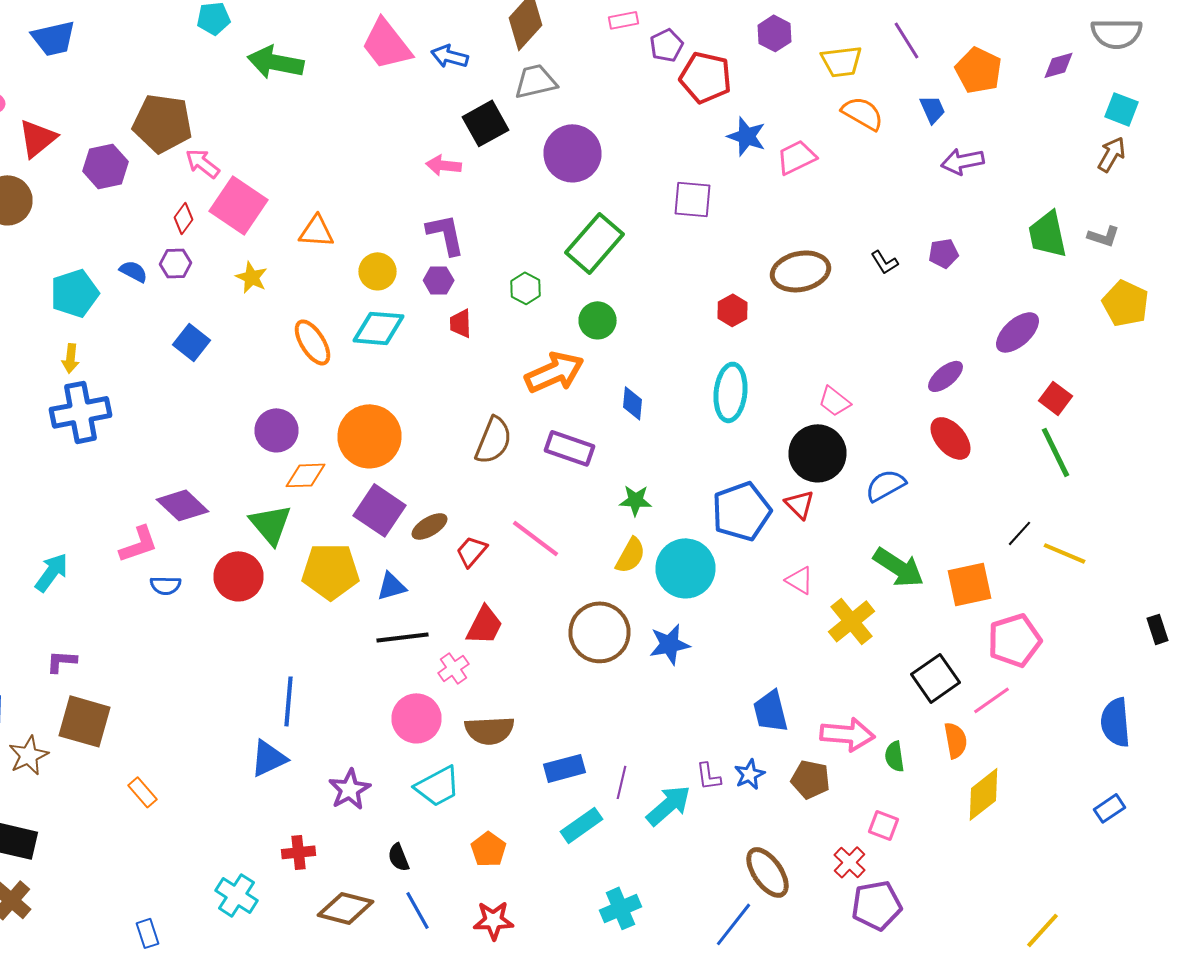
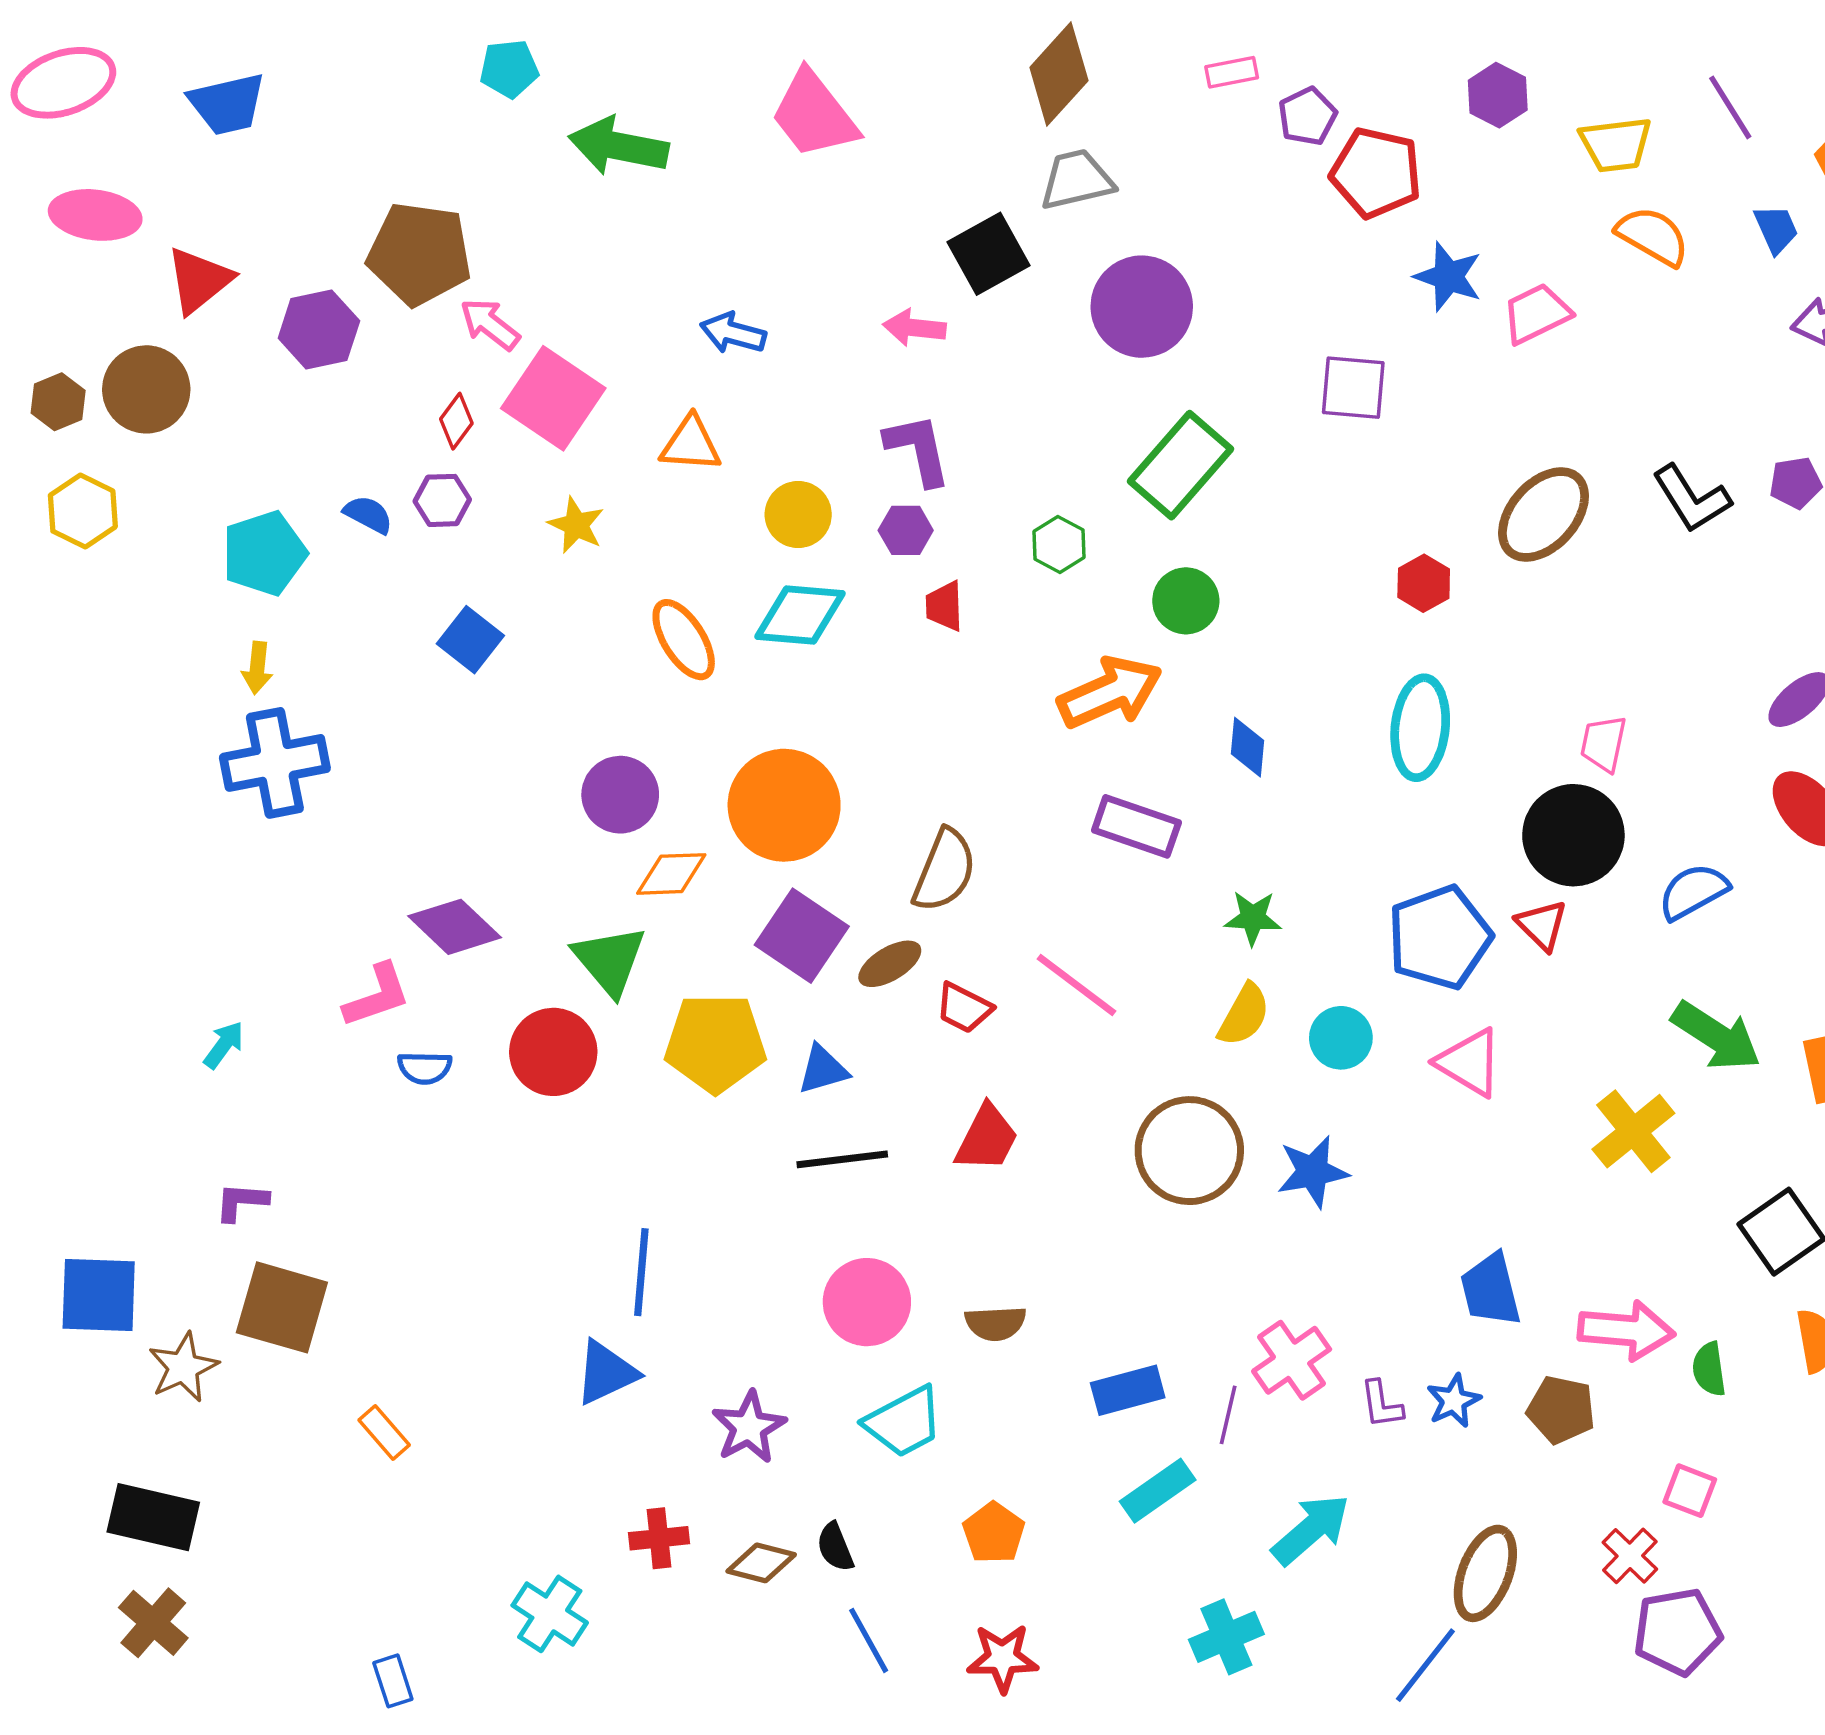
blue arrow: (450, 56) -> (733, 333), moved
black L-shape: (884, 262) -> (1692, 499), size x1.6
brown ellipse: (800, 271) -> (1544, 515), turned -36
pink trapezoid: (834, 401) -> (1603, 744), turned 64
brown semicircle: (494, 440) -> (944, 870), moved
red trapezoid: (472, 551) -> (964, 1008), turned -104
cyan circle: (686, 568) -> (1341, 1038), size x0.6
cyan arrow: (52, 572) -> (224, 1045), size x0.7
pink triangle: (800, 580) -> (1470, 1062), moved, size x1.4
pink cross: (454, 668) -> (1292, 1360), moved, size x1.4
brown semicircle: (490, 730) -> (996, 1323), size x0.7
cyan arrow: (668, 805) -> (1311, 1529), moved
brown ellipse: (768, 872) -> (1485, 1573), turned 56
brown diamond: (346, 908) -> (761, 1563), moved, size x0.7

